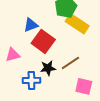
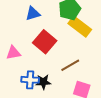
blue triangle: (31, 25) -> (33, 13), moved
black star: (48, 68) -> (43, 82), moved

